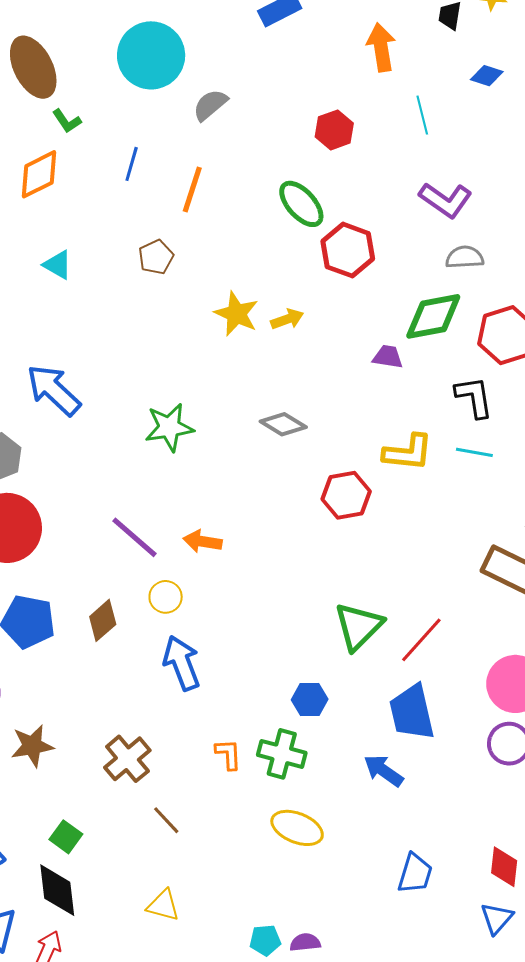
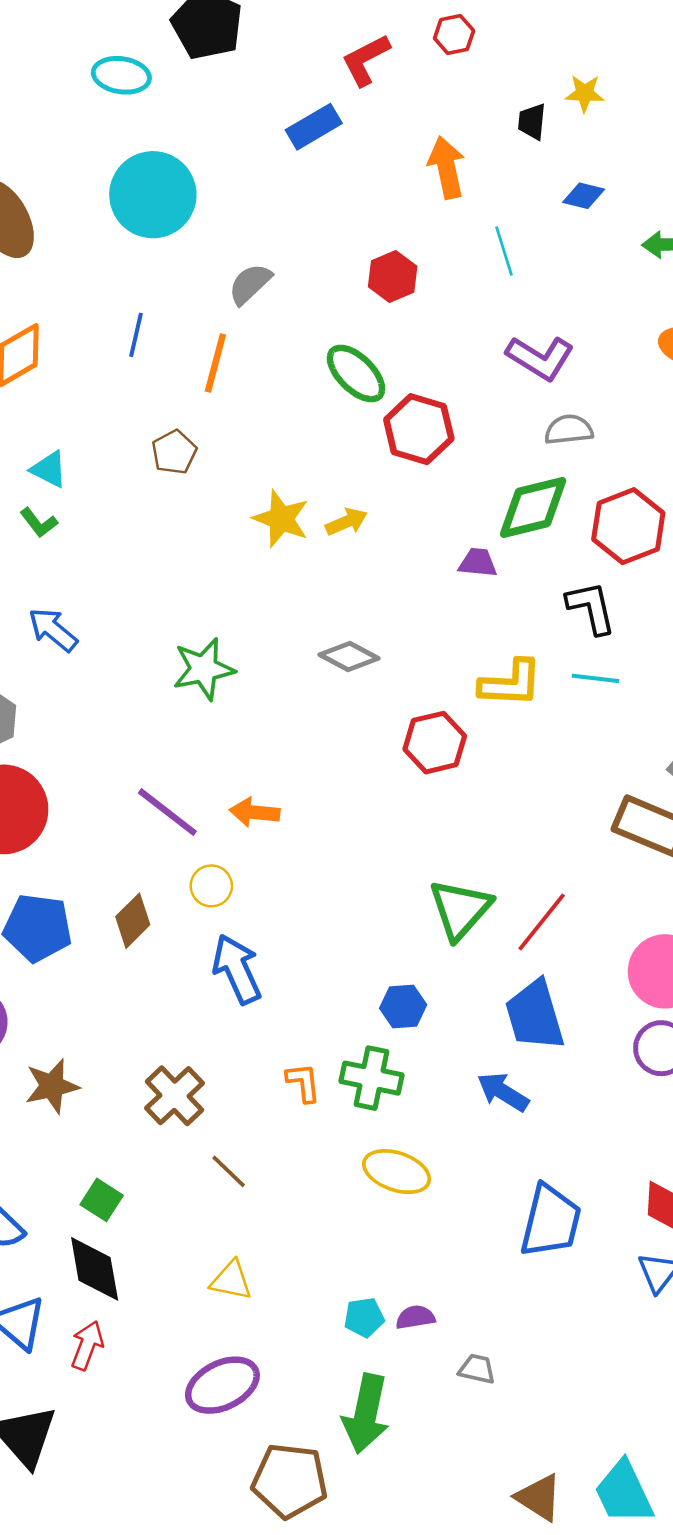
gray semicircle: (210, 105) -> (250, 284), moved
green L-shape: (67, 121) -> (39, 523), moved
blue arrow: (54, 390) -> (53, 630), size x0.7
blue trapezoid: (415, 873) -> (551, 1221), size x1.4

